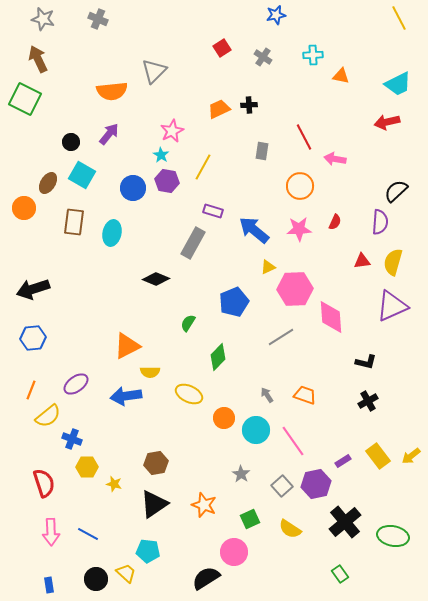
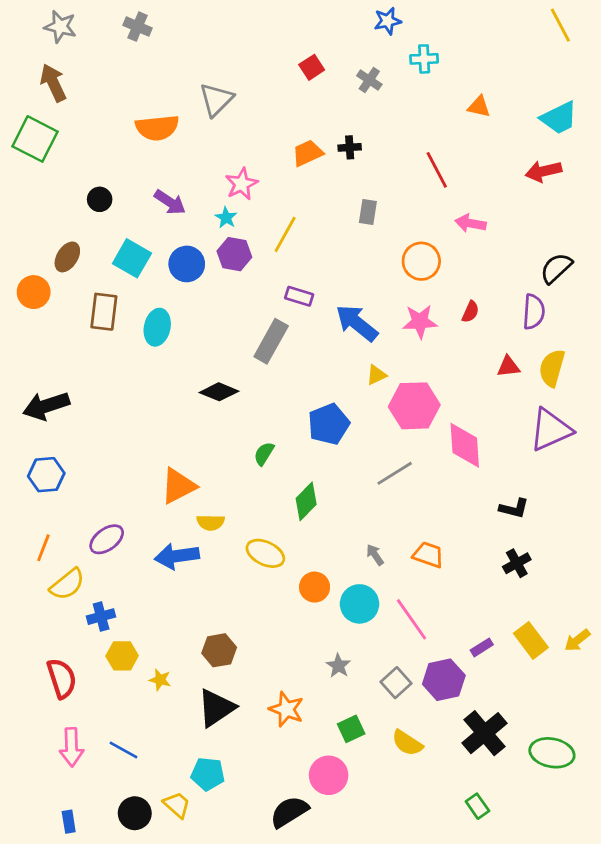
cyan cross: (313, 55) -> (424, 59), moved
purple arrow: (109, 134) -> (170, 202), moved, turned 85
red line: (304, 137) -> (437, 170), moved
cyan square: (82, 175) -> (132, 258), moved
blue cross: (72, 439) -> (101, 617), turned -36

